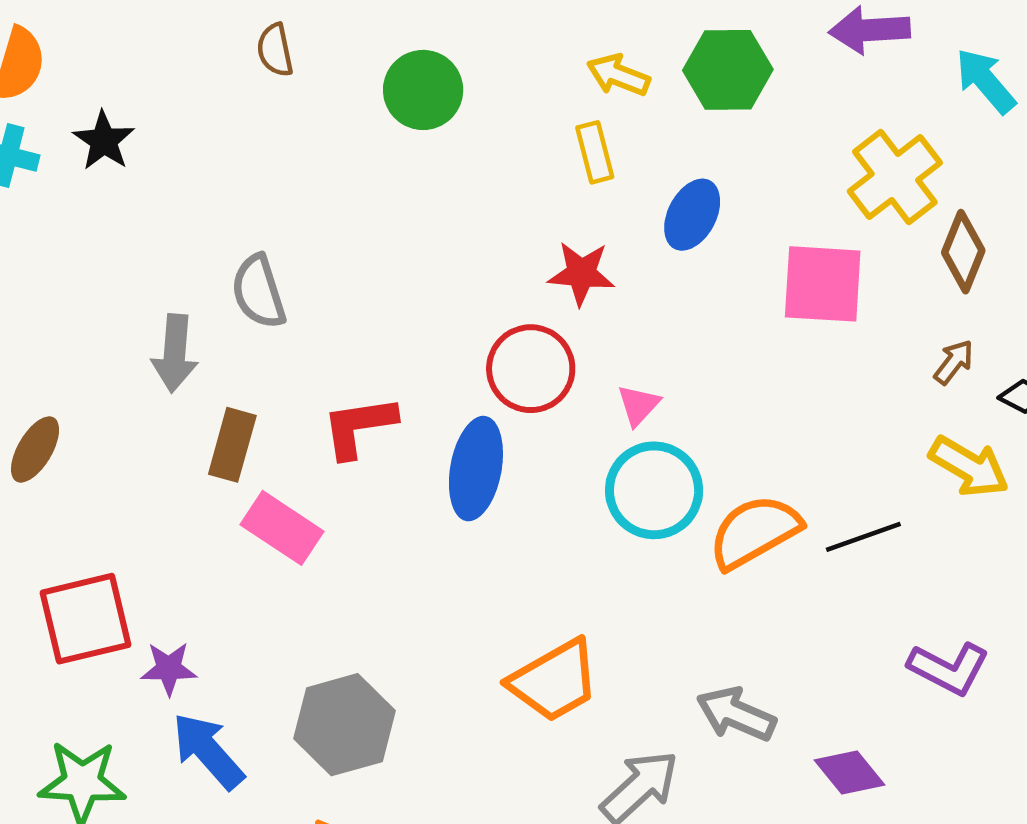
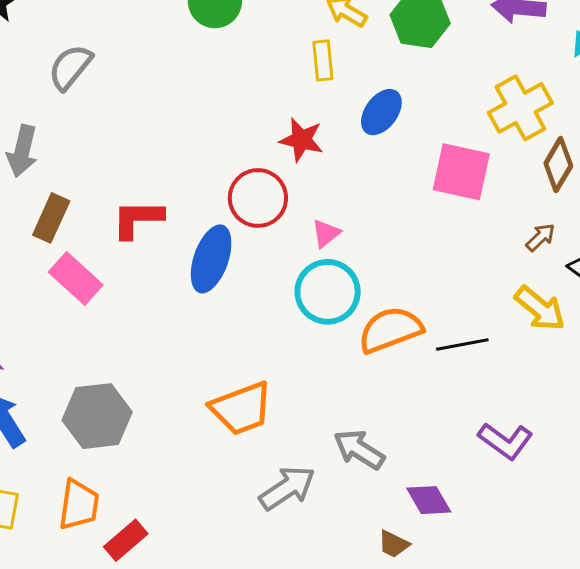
gray semicircle: (259, 292) -> (70, 67), moved, turned 48

